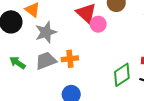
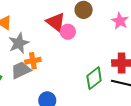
orange cross: (70, 59) -> (33, 61), moved

